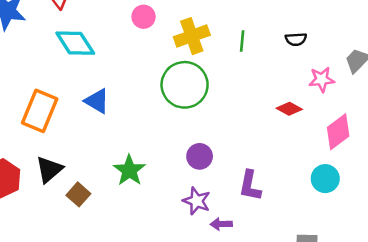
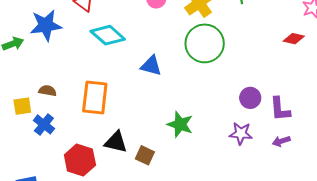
blue triangle: (97, 101) -> (151, 66), moved
purple circle: (200, 156) -> (250, 98), moved
black triangle: (49, 169) -> (116, 142), turned -50
purple arrow: (221, 224) -> (281, 141), moved

